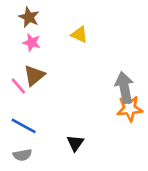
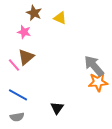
brown star: (29, 17) -> (34, 13), moved
yellow triangle: (79, 34) -> (60, 18), moved
gray arrow: (124, 87) -> (94, 66), turned -30

